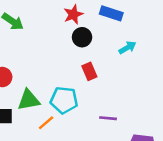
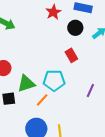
black circle: (82, 37) -> (75, 28), moved
purple line: (108, 118) -> (90, 90), turned -64

